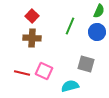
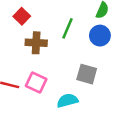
brown cross: (32, 38) -> (36, 43), moved

